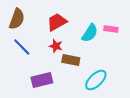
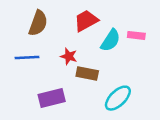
brown semicircle: (17, 19) -> (38, 23), moved
red trapezoid: (57, 22) -> (86, 21), moved
blue line: (22, 47) -> (27, 58), turned -48

